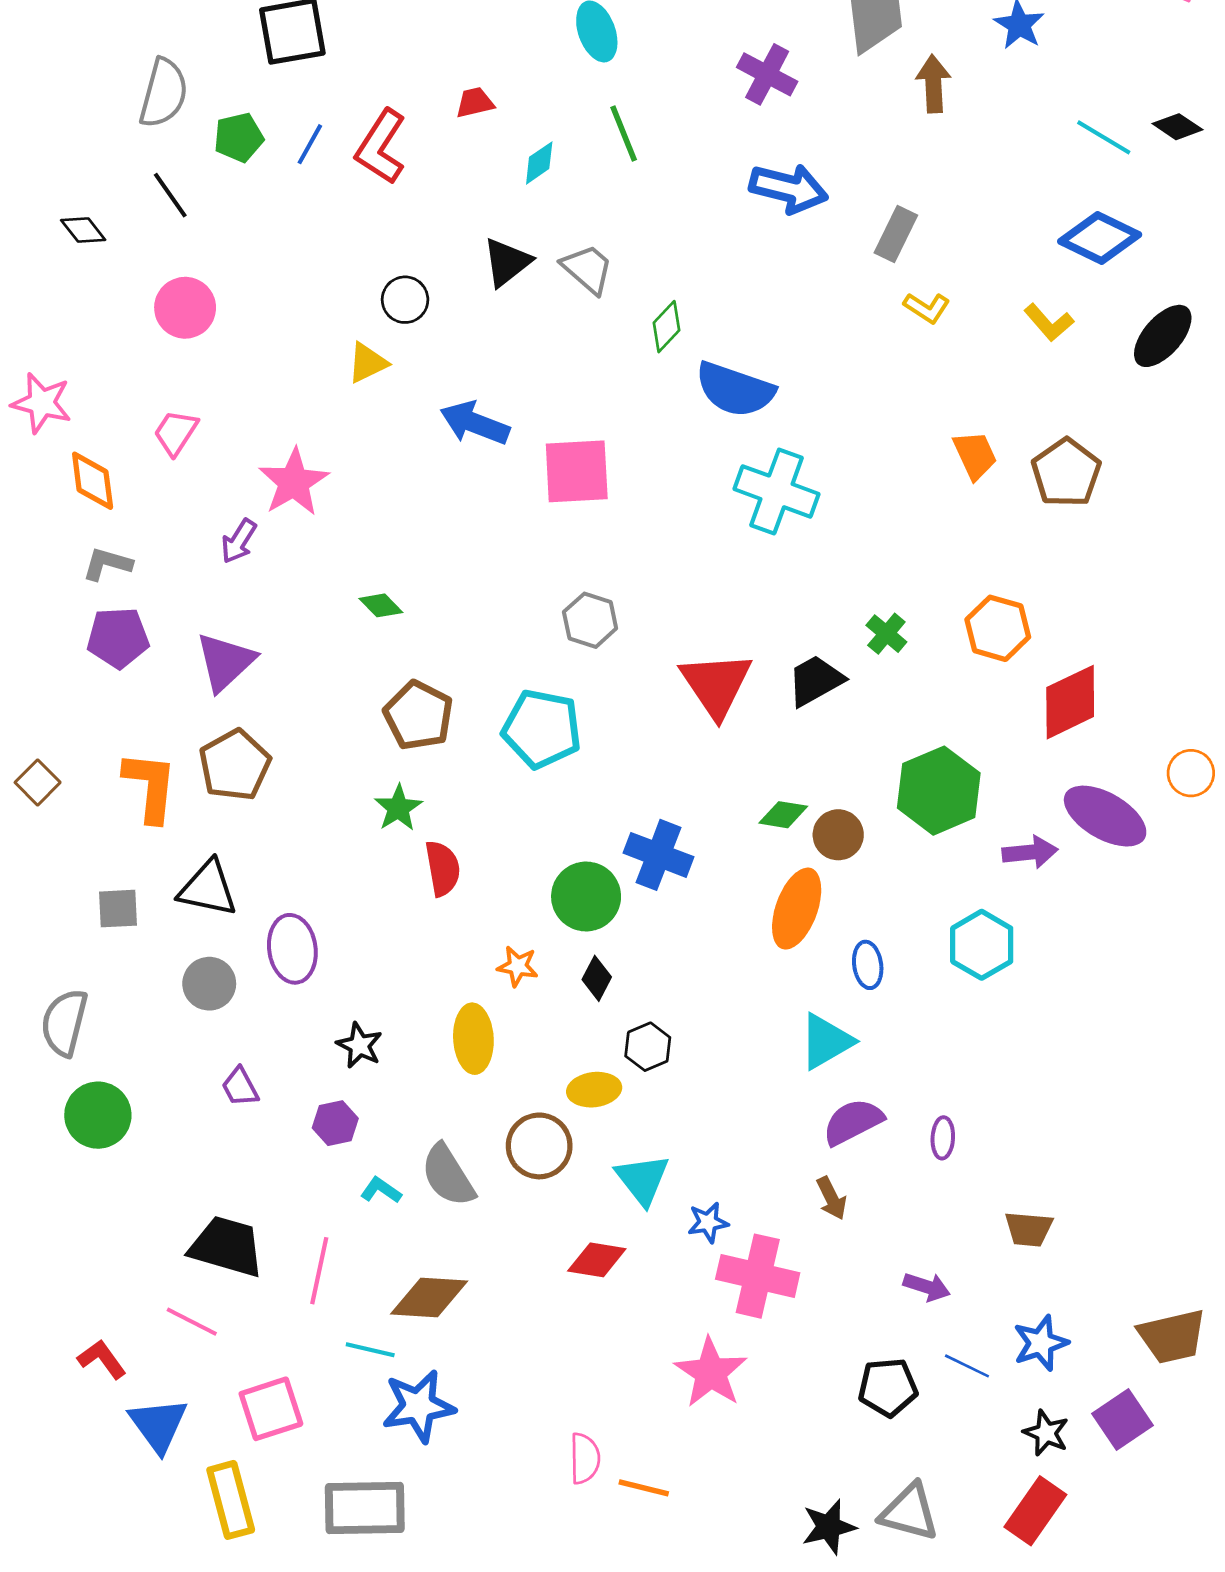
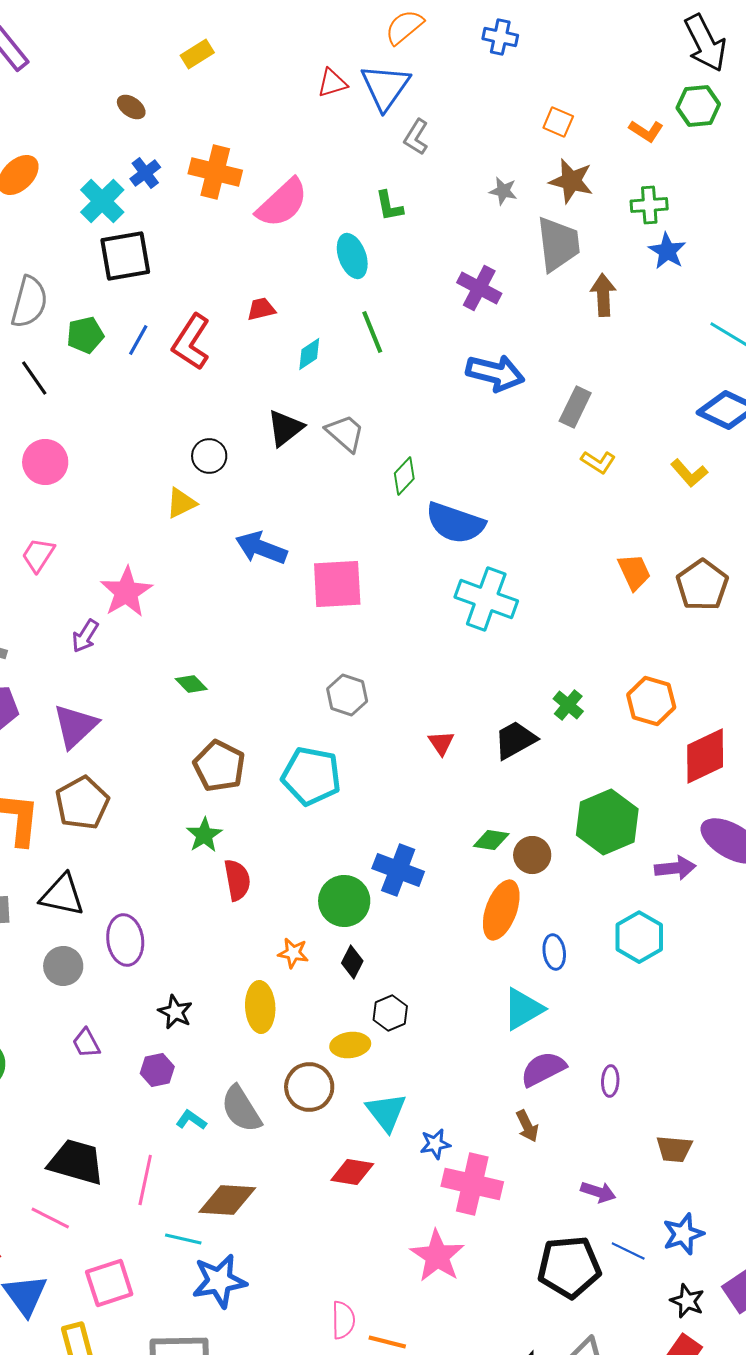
red triangle: (716, 685) -> (441, 743), size x0.5
black pentagon: (888, 1387) -> (569, 1267), size x1.4

